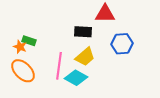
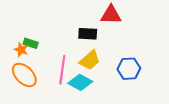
blue hexagon: (122, 44) -> (129, 69), moved

